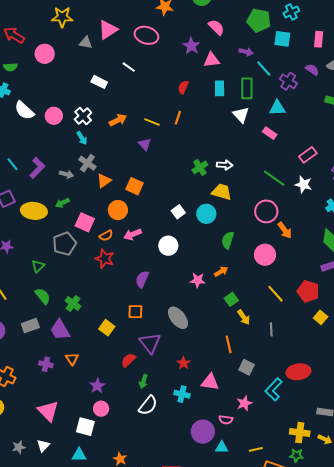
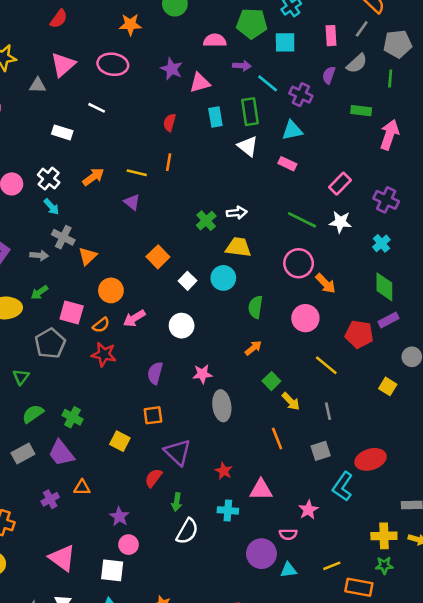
pink semicircle: (216, 27) -> (215, 40), moved, turned -36
purple semicircle: (312, 70) -> (329, 75), turned -96
orange square: (135, 186) -> (158, 257), moved, turned 30
pink star: (198, 280) -> (202, 374), moved
red pentagon: (308, 291) -> (359, 334), moved
green semicircle: (43, 296) -> (33, 414), turned -78
gray ellipse: (178, 318) -> (222, 406), moved, turned 40
orange triangle: (72, 359) -> (82, 487), turned -48
purple cross: (46, 364) -> (50, 499), turned -32
gray square: (247, 367) -> (321, 451), moved, turned -35

